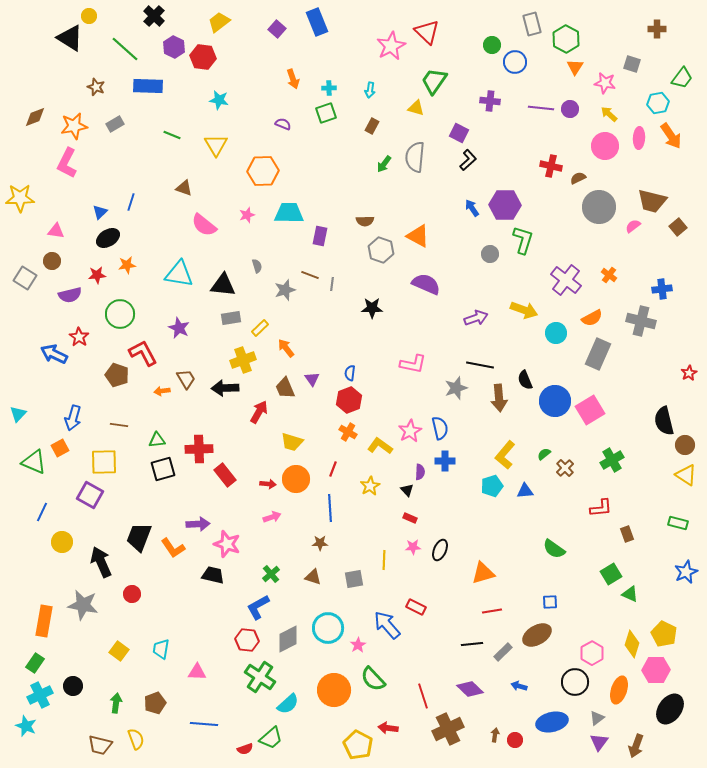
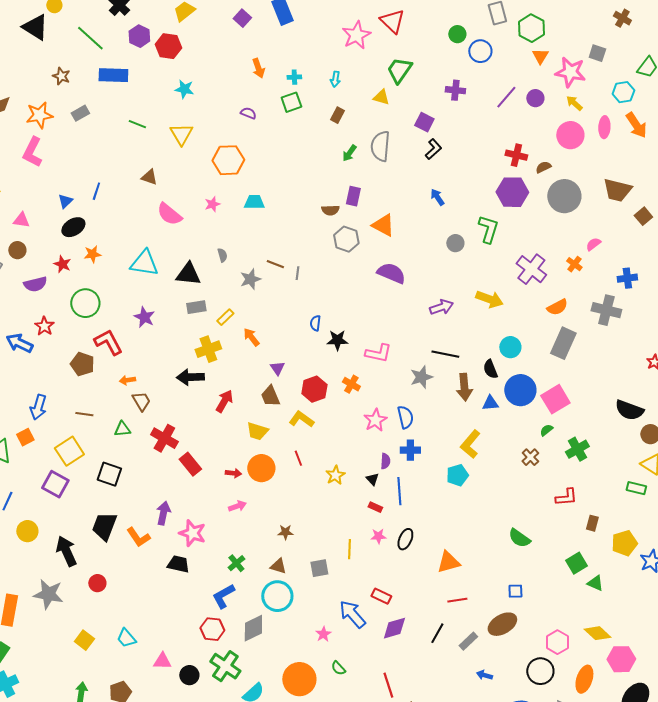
brown cross: (657, 29) -> (622, 18), turned 30
pink star: (605, 83) -> (570, 72), size x1.4
purple line: (541, 108) -> (506, 97), turned -55
purple hexagon: (505, 205) -> (512, 192), moved
cyan trapezoid: (289, 213) -> (254, 202), size x0.7
pink semicircle: (633, 226) -> (593, 244), moved
purple rectangle: (320, 236) -> (353, 196), moved
red star: (97, 275) -> (62, 264), turned 30
black star: (372, 308) -> (337, 340), moved
cyan circle: (556, 333) -> (510, 347), moved
blue semicircle: (350, 373) -> (315, 323), moved
brown trapezoid: (186, 379) -> (141, 401), moved
brown trapezoid: (285, 388) -> (270, 396), moved
black semicircle: (664, 421) -> (629, 410), turned -56
orange cross: (348, 432) -> (351, 384), moved
yellow L-shape: (380, 446) -> (301, 419), moved
red cross: (199, 449) -> (164, 438), turned 32
green semicircle: (544, 454) -> (546, 430), moved
yellow square: (104, 462) -> (69, 451), turned -32
black square: (163, 469) -> (109, 474), moved, turned 35
red line: (333, 469) -> (298, 458), turned -42
blue triangle: (525, 491) -> (490, 403), moved
blue line: (330, 508) -> (399, 491), moved
green rectangle: (678, 523) -> (636, 488), moved
purple arrow: (198, 524) -> (163, 513), turned -75
brown rectangle: (627, 534) -> (592, 523), turned 35
cyan circle: (328, 628) -> (277, 596), moved
yellow pentagon: (664, 634) -> (624, 543), moved, turned 30
black line: (472, 644) -> (437, 633), turned -55
yellow diamond: (632, 644) -> (597, 633), turned -64
cyan trapezoid: (161, 649) -> (126, 638), turned -50
green semicircle: (373, 679) -> (338, 668), size x0.6
black circle: (73, 686) -> (189, 675), moved
purple diamond: (470, 689) -> (394, 628), moved, turned -60

